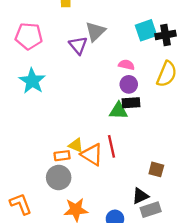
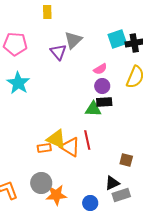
pink semicircle: (126, 65) -> (100, 69), turned 136
yellow triangle: (76, 145) -> (56, 139), size x1.5
gray circle: (59, 177) -> (41, 183), moved

